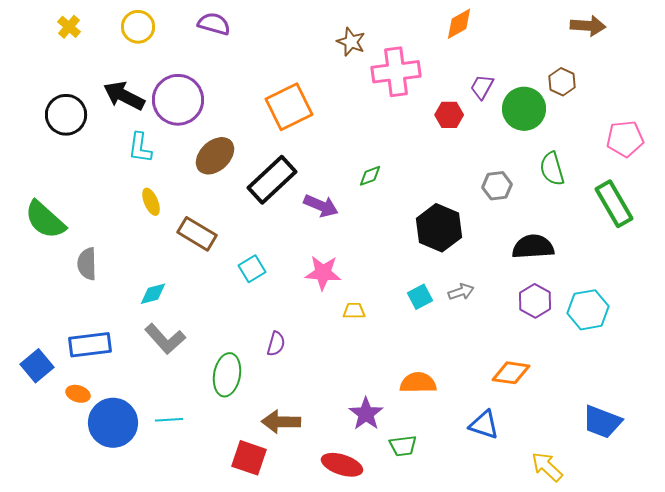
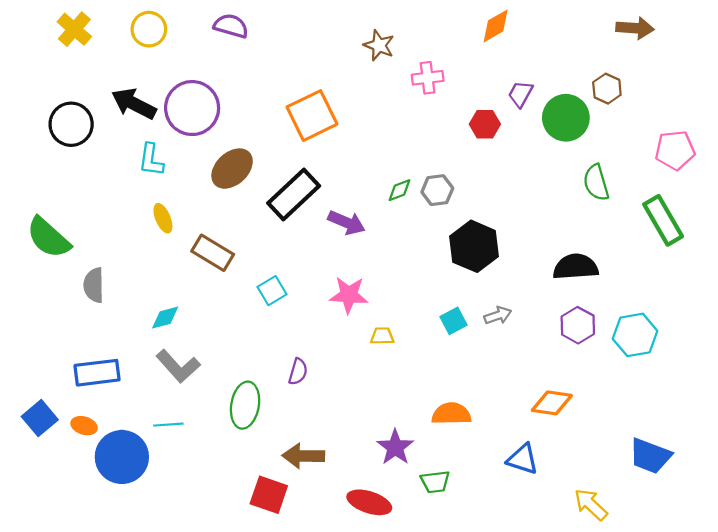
yellow cross: (69, 27) -> (74, 29), size x1.4
pink cross: (396, 72) -> (428, 78), size x0.6
gray hexagon: (497, 186) -> (437, 190), moved
blue square: (37, 366) -> (40, 418), moved
cyan line: (169, 420) -> (168, 425), moved

